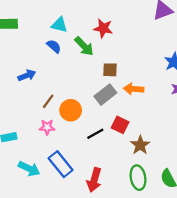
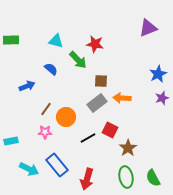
blue semicircle: (54, 46) -> (51, 69), moved

